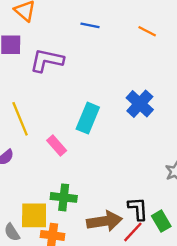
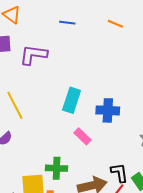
blue cross: (140, 104) -> (108, 110), moved, turned -35
pink rectangle: (57, 145) -> (82, 136), moved

